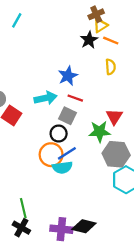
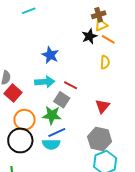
cyan line: (17, 20) -> (29, 11), turned 32
blue star: (68, 76) -> (50, 55), moved, turned -30
green star: (99, 132) -> (52, 115), moved
black circle: (59, 134) -> (20, 140), moved, size x1.6
orange circle: (51, 155) -> (24, 120), moved

